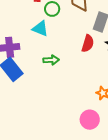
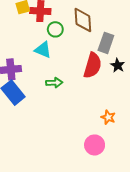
red semicircle: (88, 43) -> (93, 65), size x1.4

